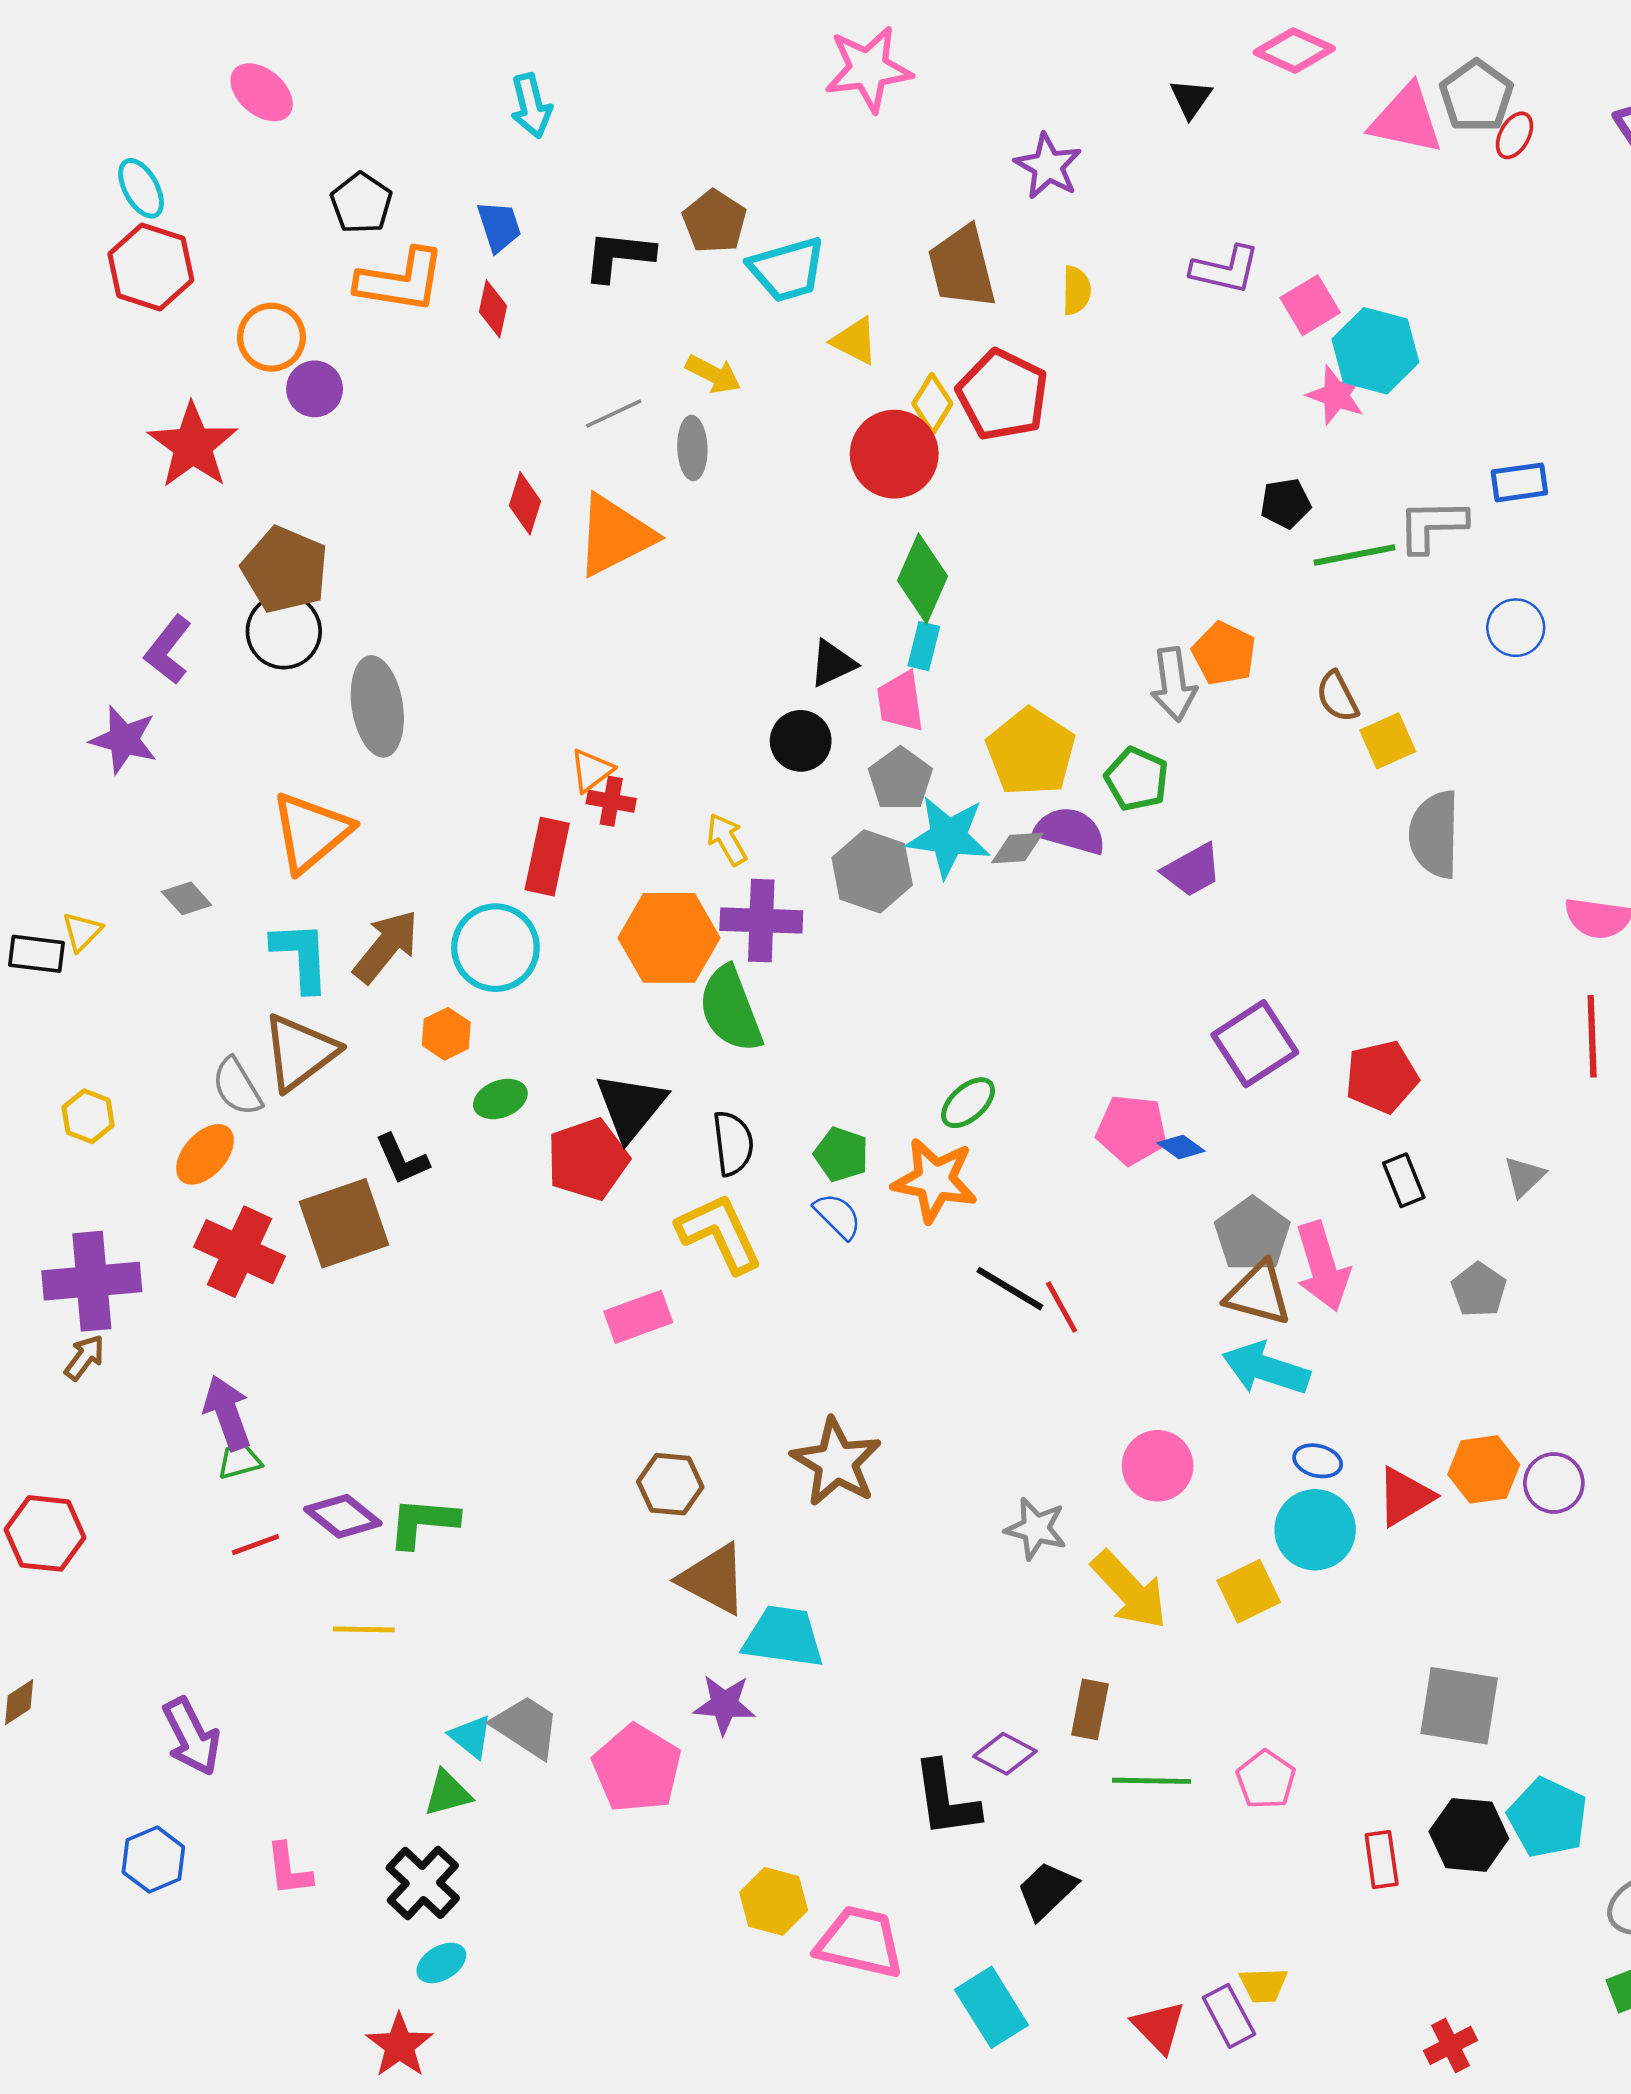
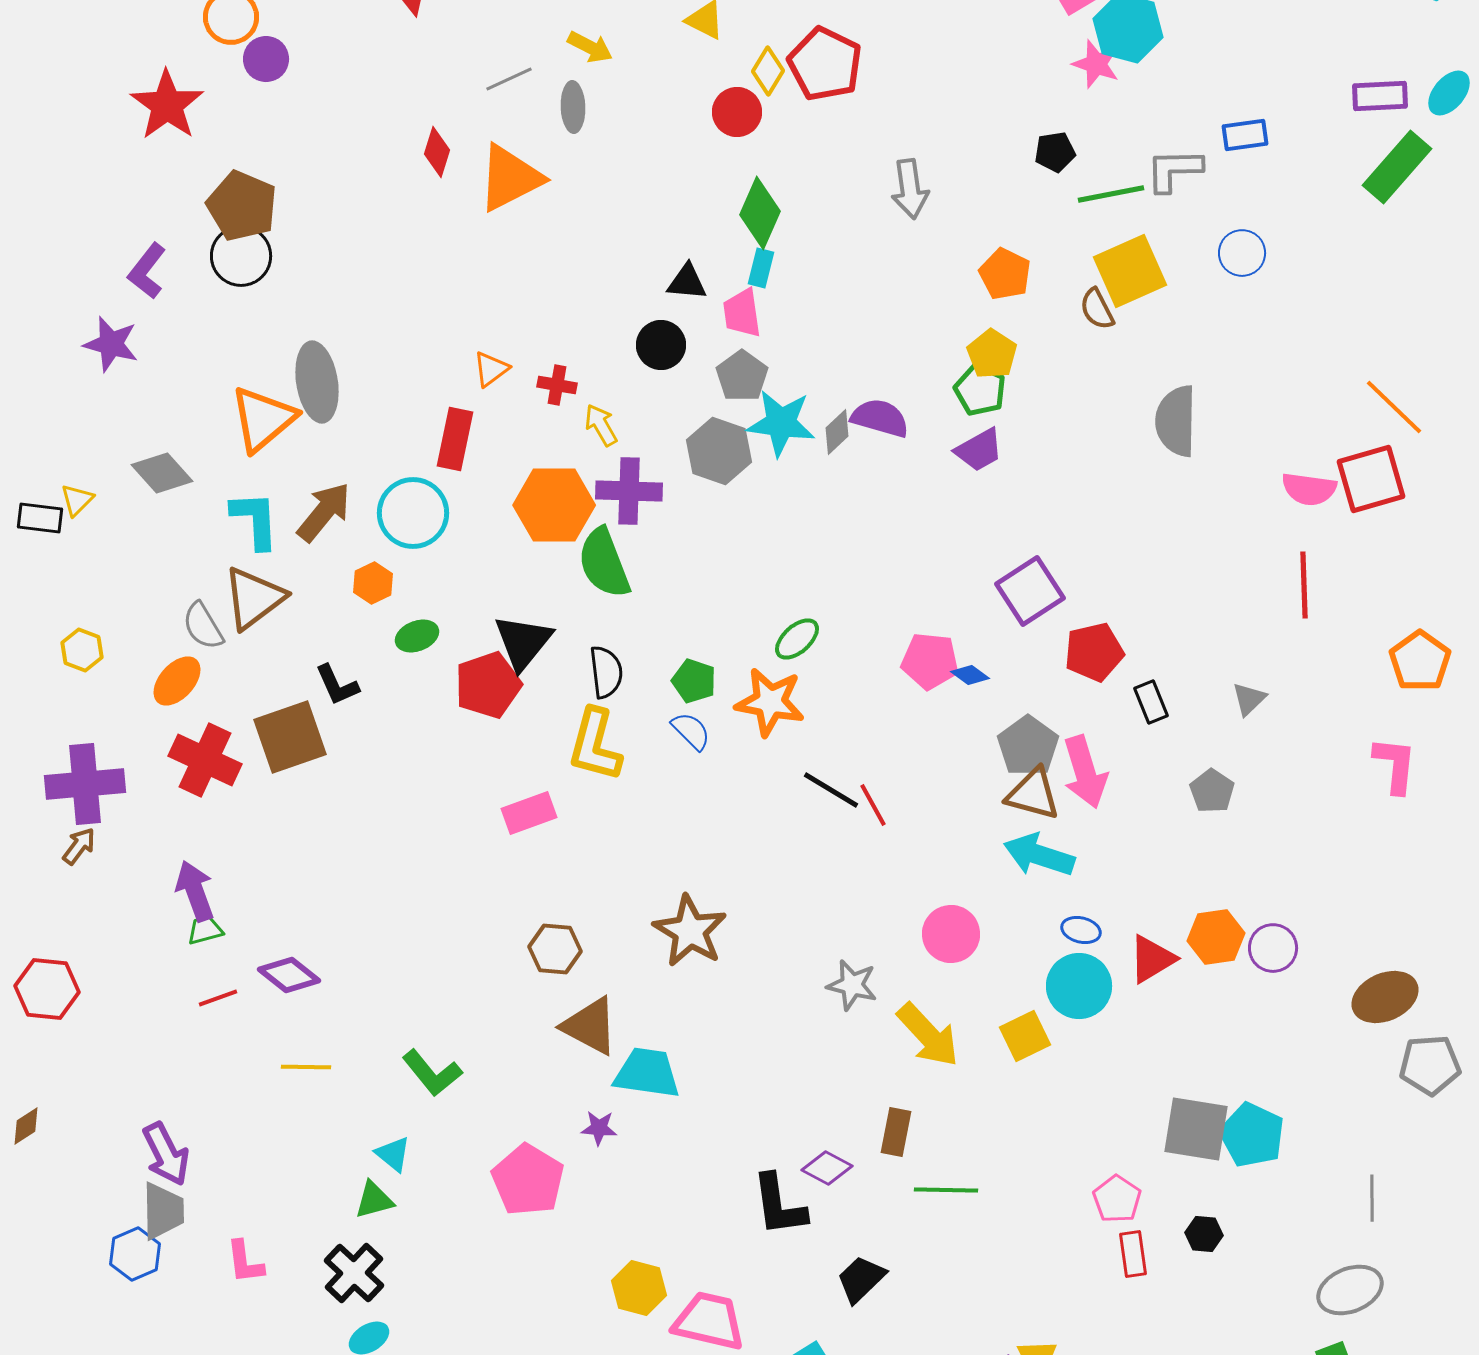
red circle: (894, 454) -> (737, 112), size x0.7
black triangle: (833, 663) -> (687, 282), turned 30
gray arrow: (1174, 684) -> (910, 189), moved
gray ellipse: (377, 706) -> (317, 382), moved
yellow square: (1388, 741) -> (1130, 271), moved, size x1.6
yellow pentagon: (1031, 752) -> (992, 354), moved, size x0.7
green pentagon: (1137, 779) -> (980, 390), moved
red cross: (611, 801) -> (557, 385), moved
gray diamond: (1017, 848) -> (837, 432), turned -39
gray diamond: (187, 898) -> (162, 473), size x1.5
red pentagon: (1382, 1077) -> (1094, 652), moved
yellow L-shape: (719, 1233) -> (595, 745), turned -140
green L-shape: (423, 1522) -> (432, 1073), moved, turned -134
purple star: (724, 1705) -> (599, 1128), size x0.7
gray trapezoid: (526, 1727) -> (163, 1211), moved, turned 56
pink pentagon: (1266, 1780) -> (1117, 1199), moved
cyan pentagon: (1548, 1818) -> (1252, 1135), moved
black hexagon: (1469, 1835) -> (1204, 1234), size x0.6

